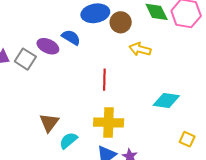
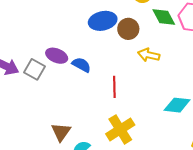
blue semicircle: (71, 37) -> (81, 65), moved
yellow cross: (109, 123) -> (120, 129), turned -32

